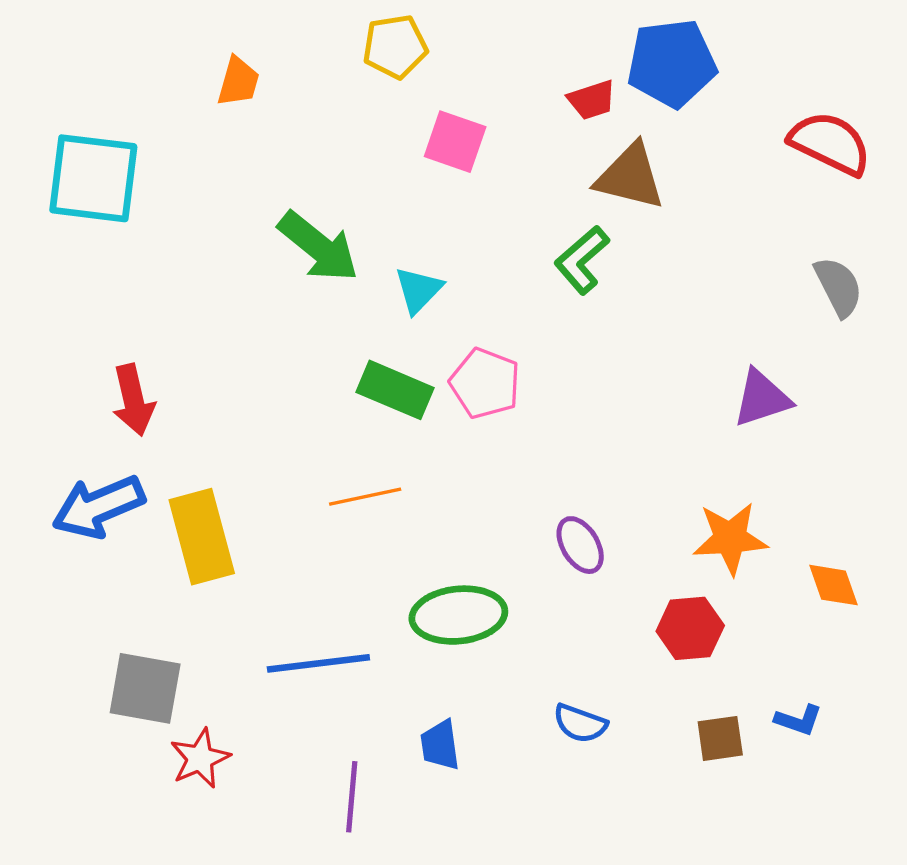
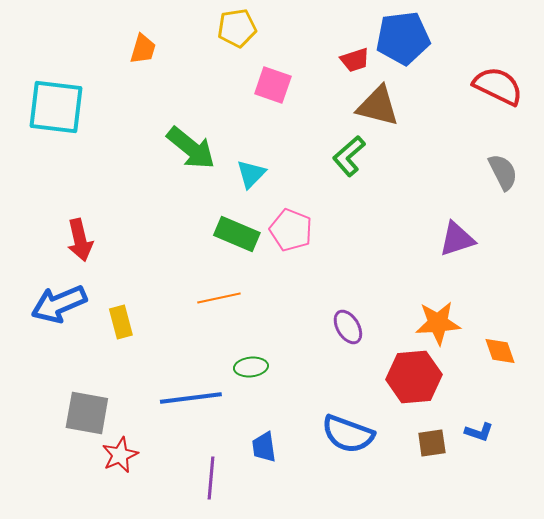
yellow rectangle: (202, 537) -> (121, 322), size x0.6
green ellipse: (458, 615) -> (251, 367), moved, size x0.6
red hexagon: (690, 628) -> (414, 377), size x1.4
blue semicircle: (580, 723) -> (348, 434), size x1.6

